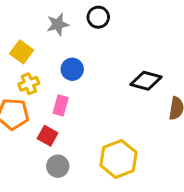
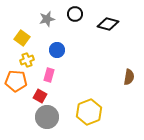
black diamond: (146, 81) -> (108, 24), moved
gray circle: (58, 166) -> (47, 117), size x1.5

